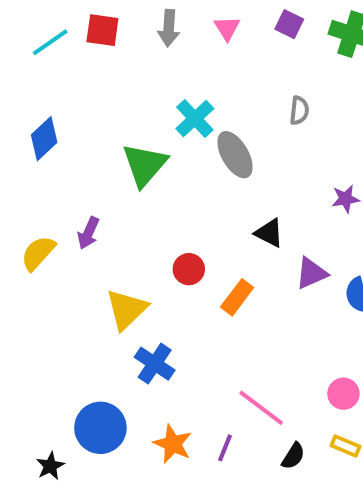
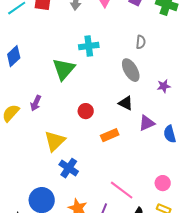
cyan cross: (195, 119) -> (89, 46), turned 36
gray ellipse: (235, 155) -> (131, 70), moved
red circle: (189, 269) -> (86, 111), moved
orange rectangle: (237, 297) -> (110, 135), turned 30

